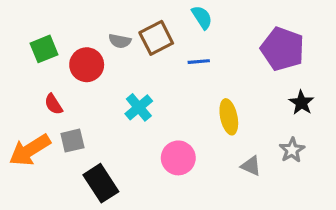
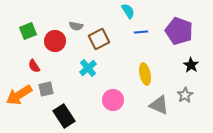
brown square: (156, 38) -> (99, 39), moved
blue line: (199, 62) -> (141, 32), moved
gray triangle: (251, 166) -> (159, 105), size x1.5

